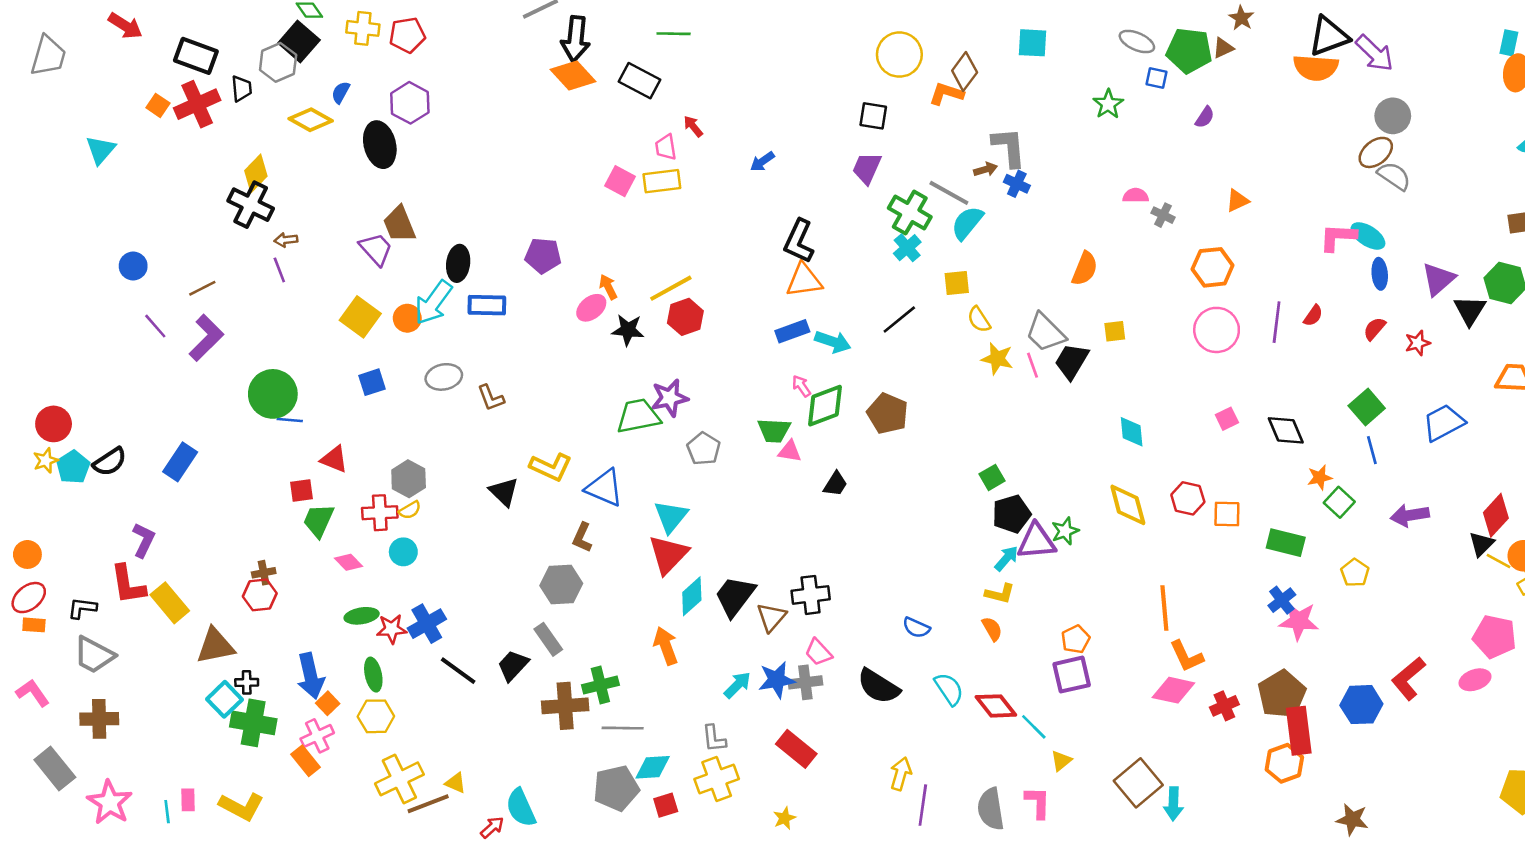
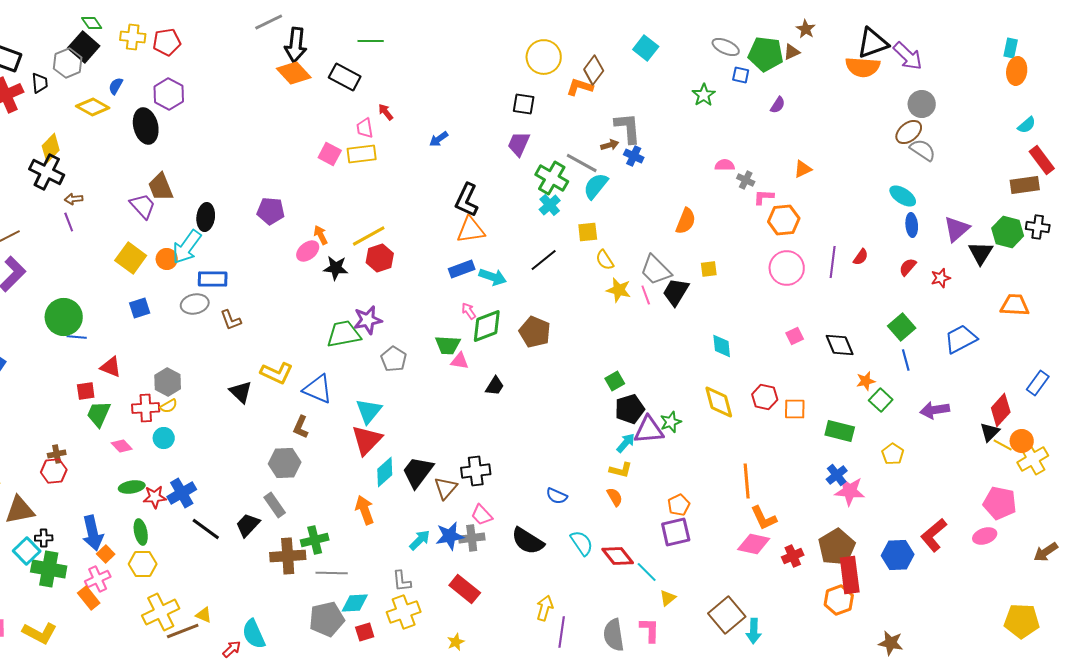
cyan square: (1032, 43) -> (646, 48), turned 35
pink L-shape: (1338, 237) -> (764, 197), moved, size x0.7
blue rectangle: (487, 305) -> (213, 279), moved

